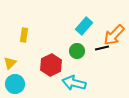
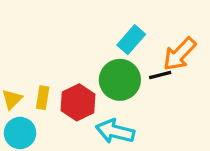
yellow rectangle: (24, 35) -> (43, 98), moved
green circle: (77, 51) -> (120, 80), size x1.6

